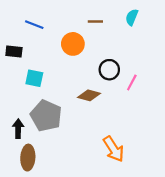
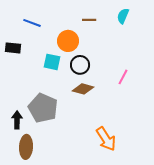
black circle: (109, 70) -> (80, 65), moved
cyan square: (34, 78) -> (52, 62), moved

